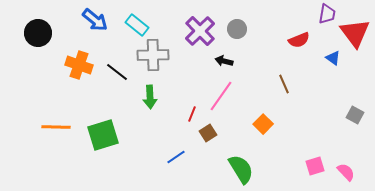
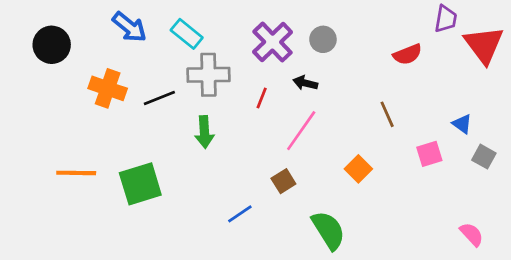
blue triangle: (333, 58) -> (462, 124), moved
black line: (117, 72) -> (159, 98), turned -60
red line: (192, 114) -> (262, 98), moved
pink square: (315, 166) -> (429, 154), moved

